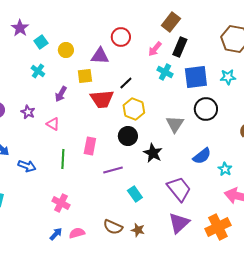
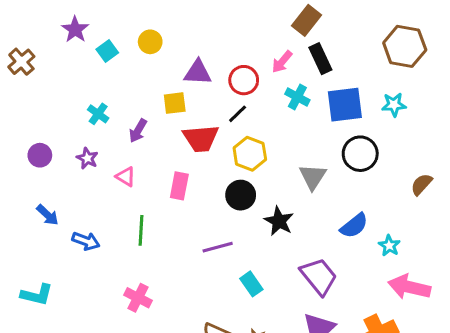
red circle: (121, 37) -> (244, 80), moved
black rectangle: (180, 47) -> (320, 59), turned -48
yellow circle: (66, 50) -> (150, 42), moved
cyan cross: (38, 71) -> (98, 114), moved
pink rectangle: (90, 146) -> (179, 186), moved

